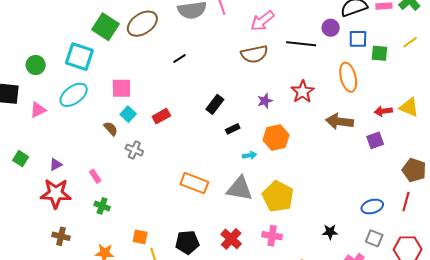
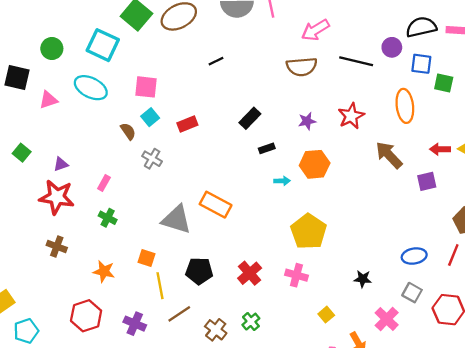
cyan ellipse: (74, 95) -> (91, 88), turned 56
brown arrow: (340, 121) -> (389, 155), turned 32
pink rectangle: (95, 176) -> (104, 183), turned 56
gray triangle: (240, 189) -> (176, 219), moved

